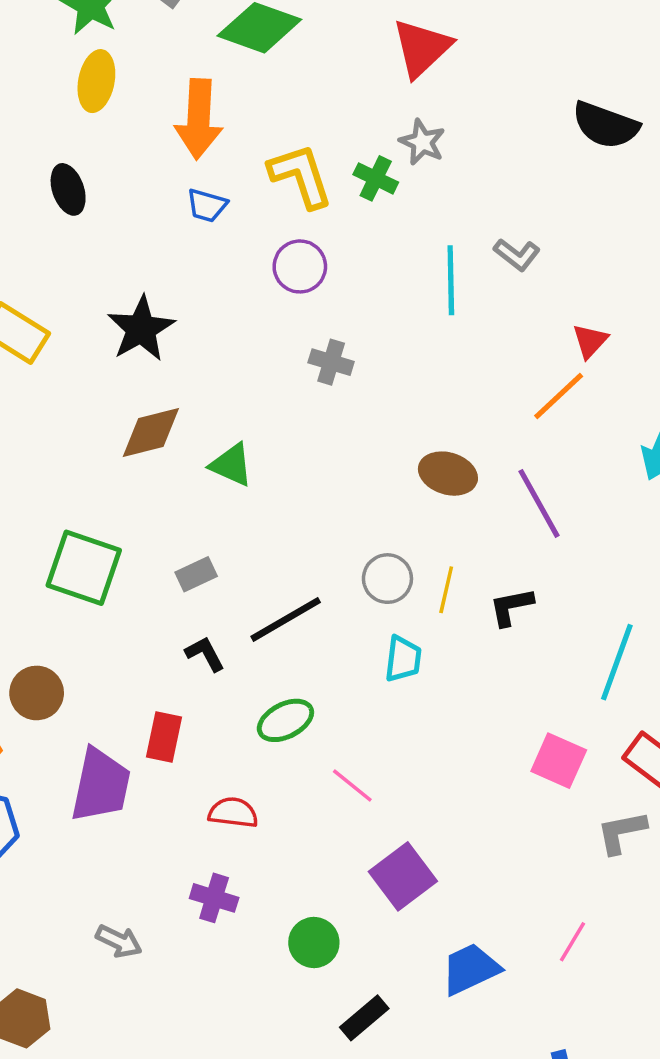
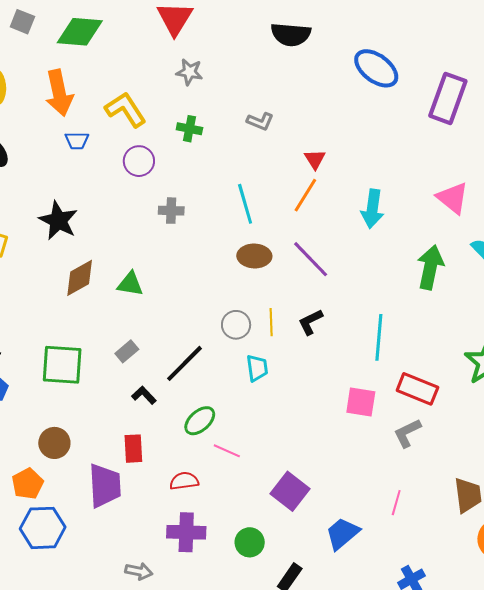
green cross: (376, 178) -> (189, 129), moved
cyan line: (451, 280) -> (245, 204), moved
pink line: (352, 786) -> (227, 451), moved
purple cross: (214, 898) -> (186, 532), size x1.4

